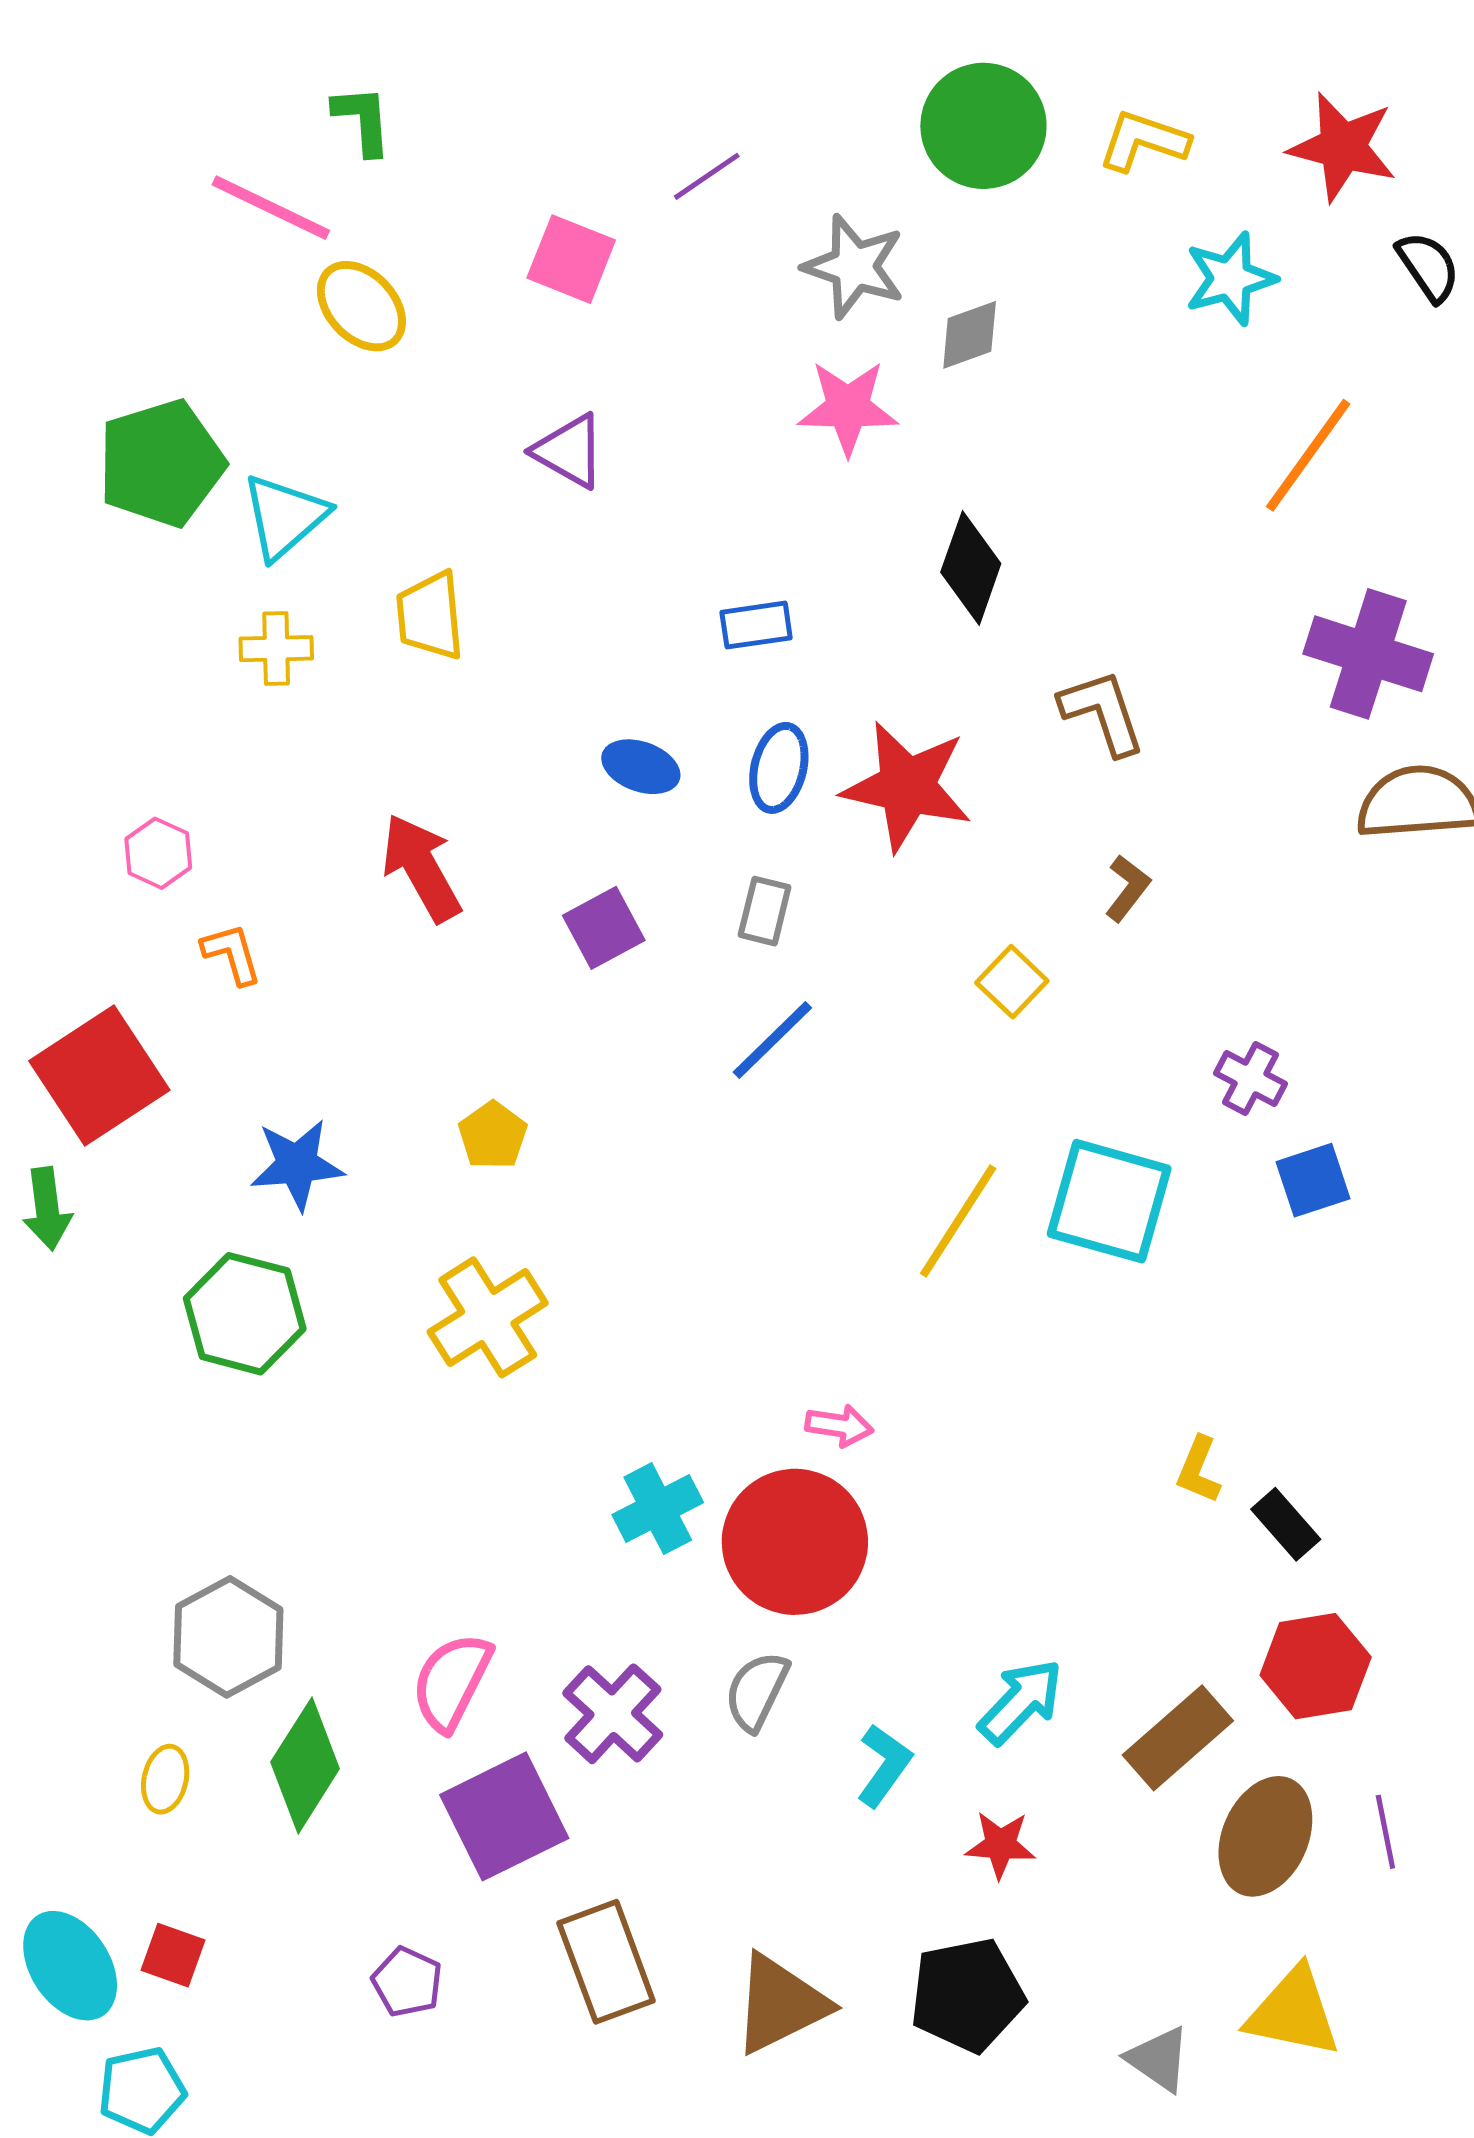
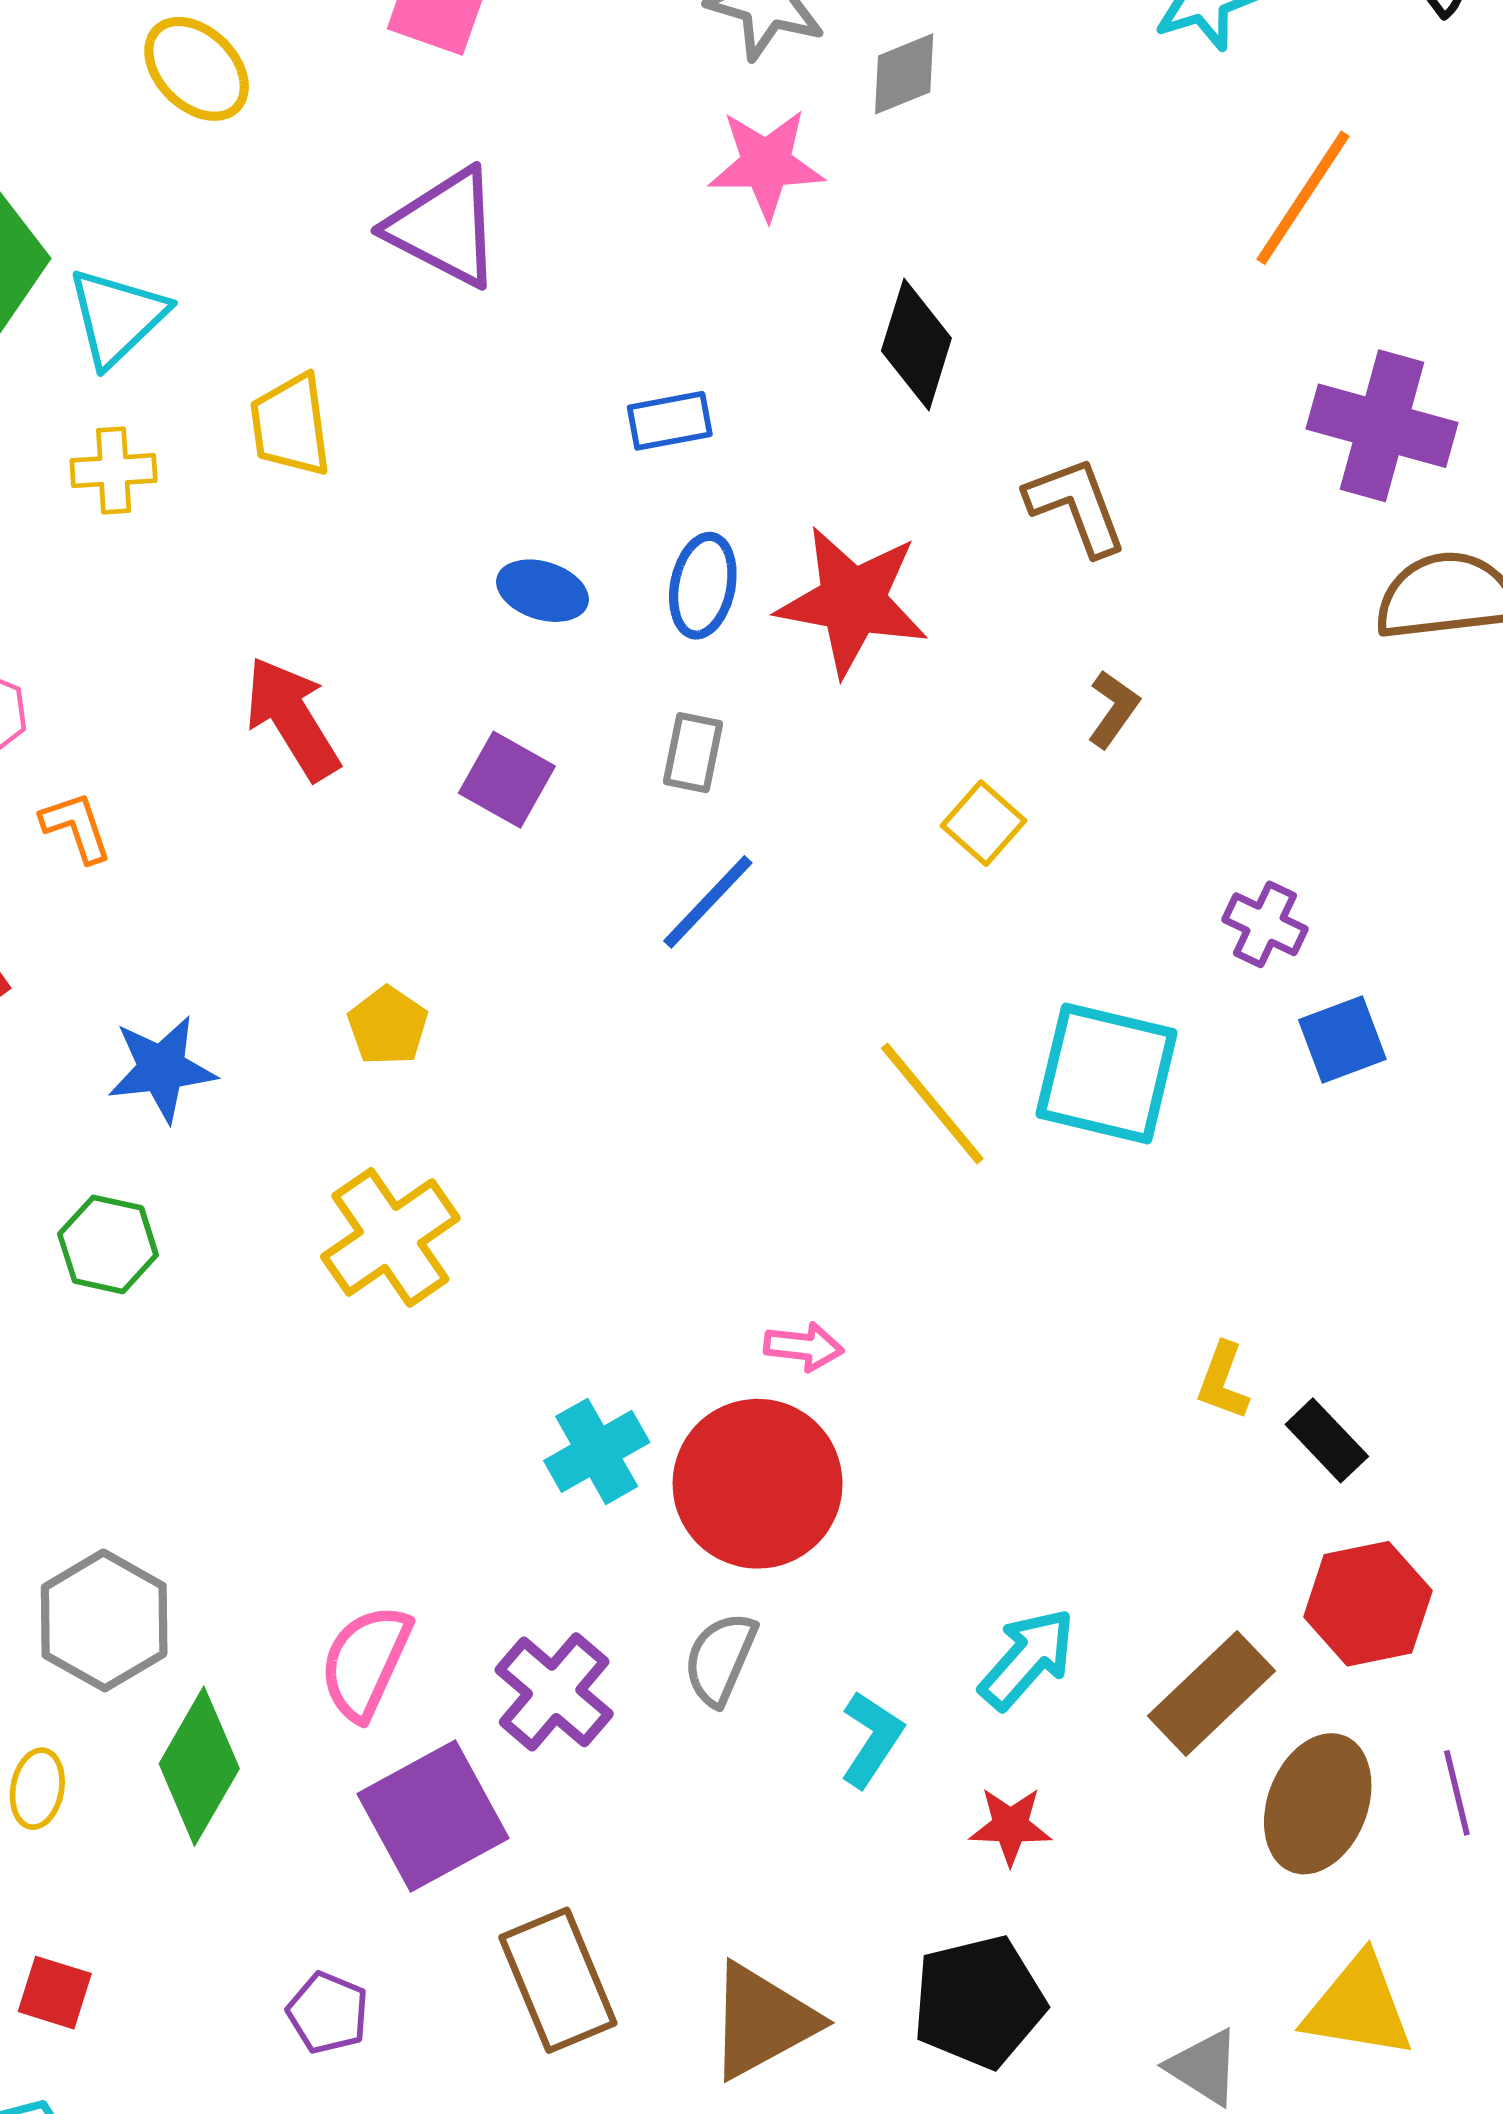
purple triangle: (569, 451) -> (445, 227), size x1.4
purple square: (604, 928) -> (507, 780), turned -30
yellow line: (958, 1221) -> (932, 1103), turned -70
green hexagon: (245, 1314) -> (108, 1244), size x0.7

